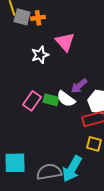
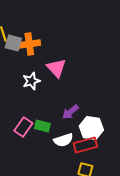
orange cross: (38, 18) -> (29, 44), size x1.5
white semicircle: (66, 99) -> (63, 140), moved, turned -54

